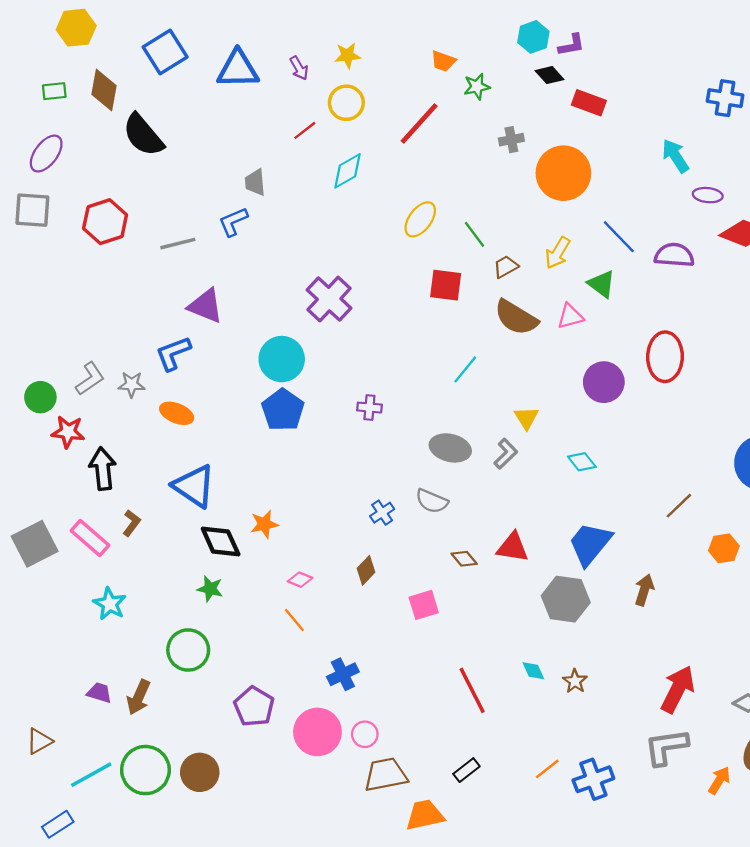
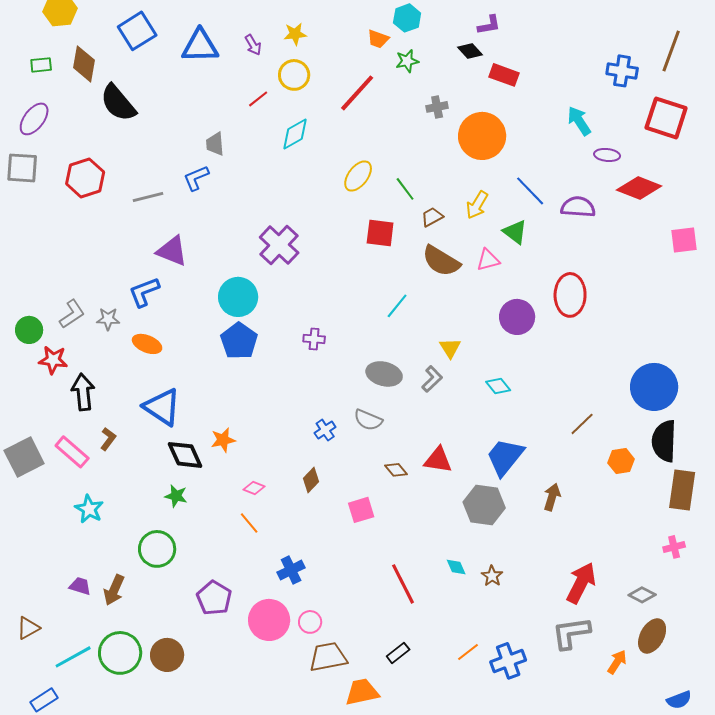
cyan hexagon: (533, 37) -> (407, 18), moved

